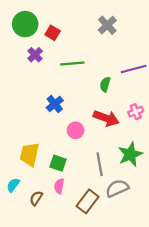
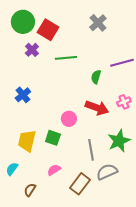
red square: (53, 33) -> (48, 30), size x1.5
blue cross: (55, 104) -> (23, 95), moved
green square: (58, 163) -> (53, 138), moved
pink semicircle: (59, 186) -> (54, 170), turned 48
brown semicircle: (36, 198) -> (30, 190), moved

